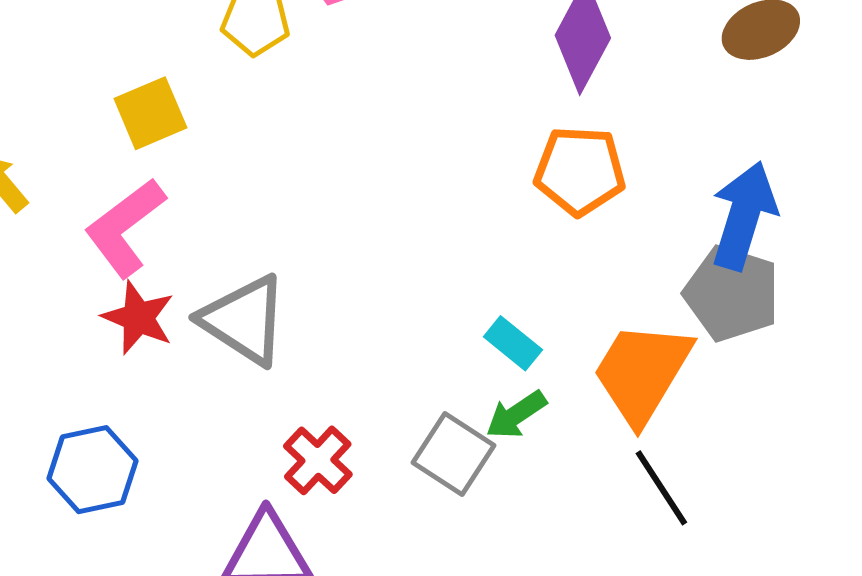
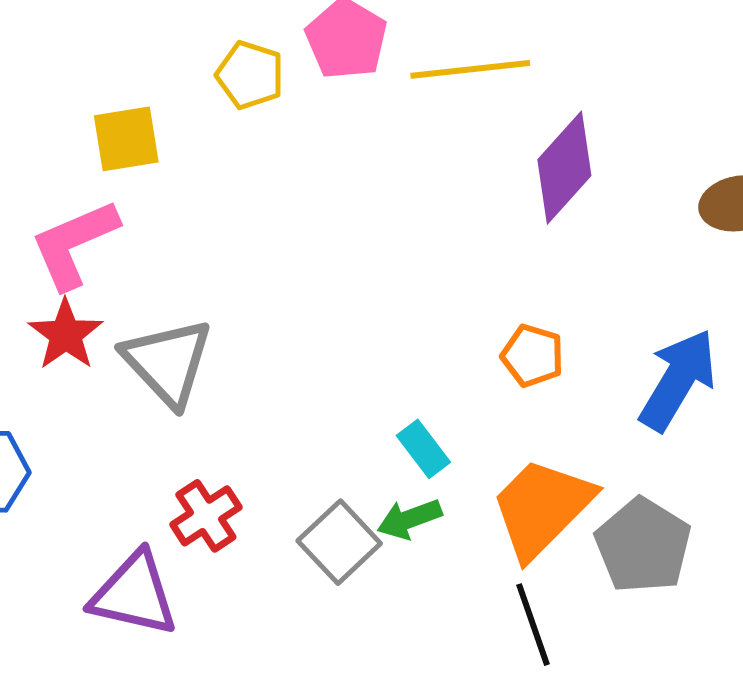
orange pentagon: (580, 171) -> (533, 356), moved, size x0.7
gray pentagon: (732, 293) -> (643, 546), moved

